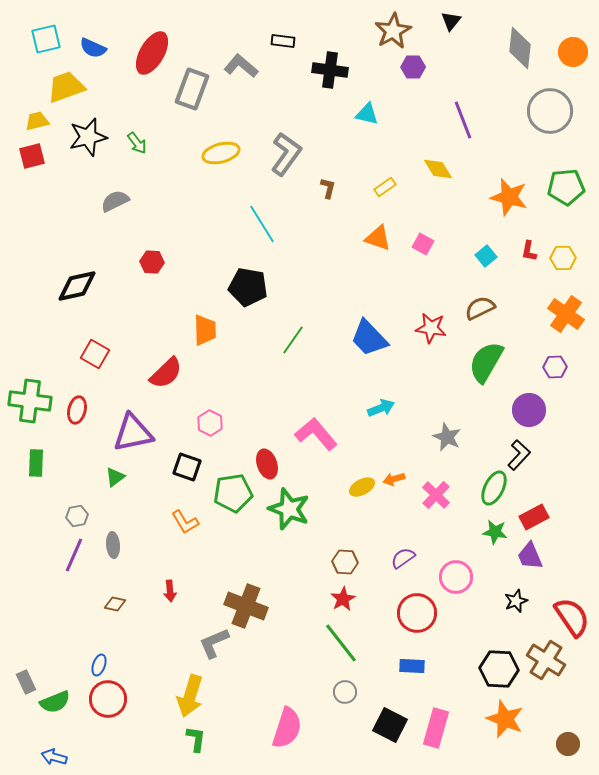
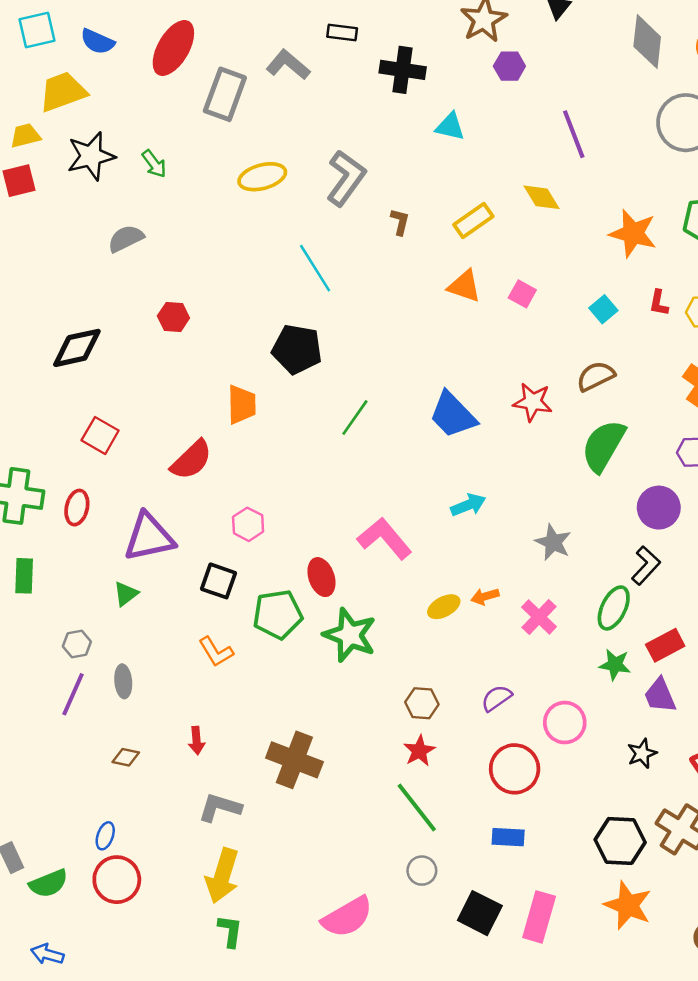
yellow rectangle: (385, 187) -> (473, 220), size x1.4
gray L-shape: (214, 643) -> (220, 807), moved, turned 40
pink semicircle: (287, 728) -> (347, 917), turned 42

